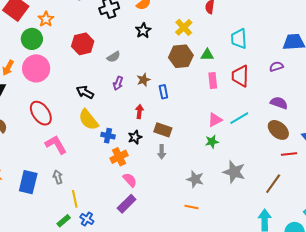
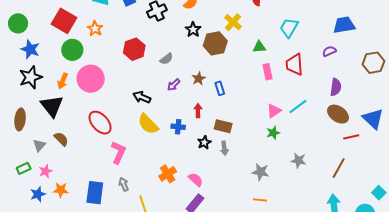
green circle: (32, 39) -> (72, 50), moved
cyan trapezoid: (239, 39) -> (289, 28), turned 40
brown hexagon: (181, 56) -> (215, 43), moved
purple arrow: (118, 83) -> (174, 85), turned 32
purple semicircle: (279, 103) -> (336, 87), turned 84
blue cross: (108, 136) -> (178, 127), moved
black star: (135, 137) -> (204, 142), moved
pink L-shape: (56, 145) -> (118, 152), turned 60
orange cross: (119, 157) -> (168, 174), moved
gray star: (234, 172) -> (298, 161), size x0.7

